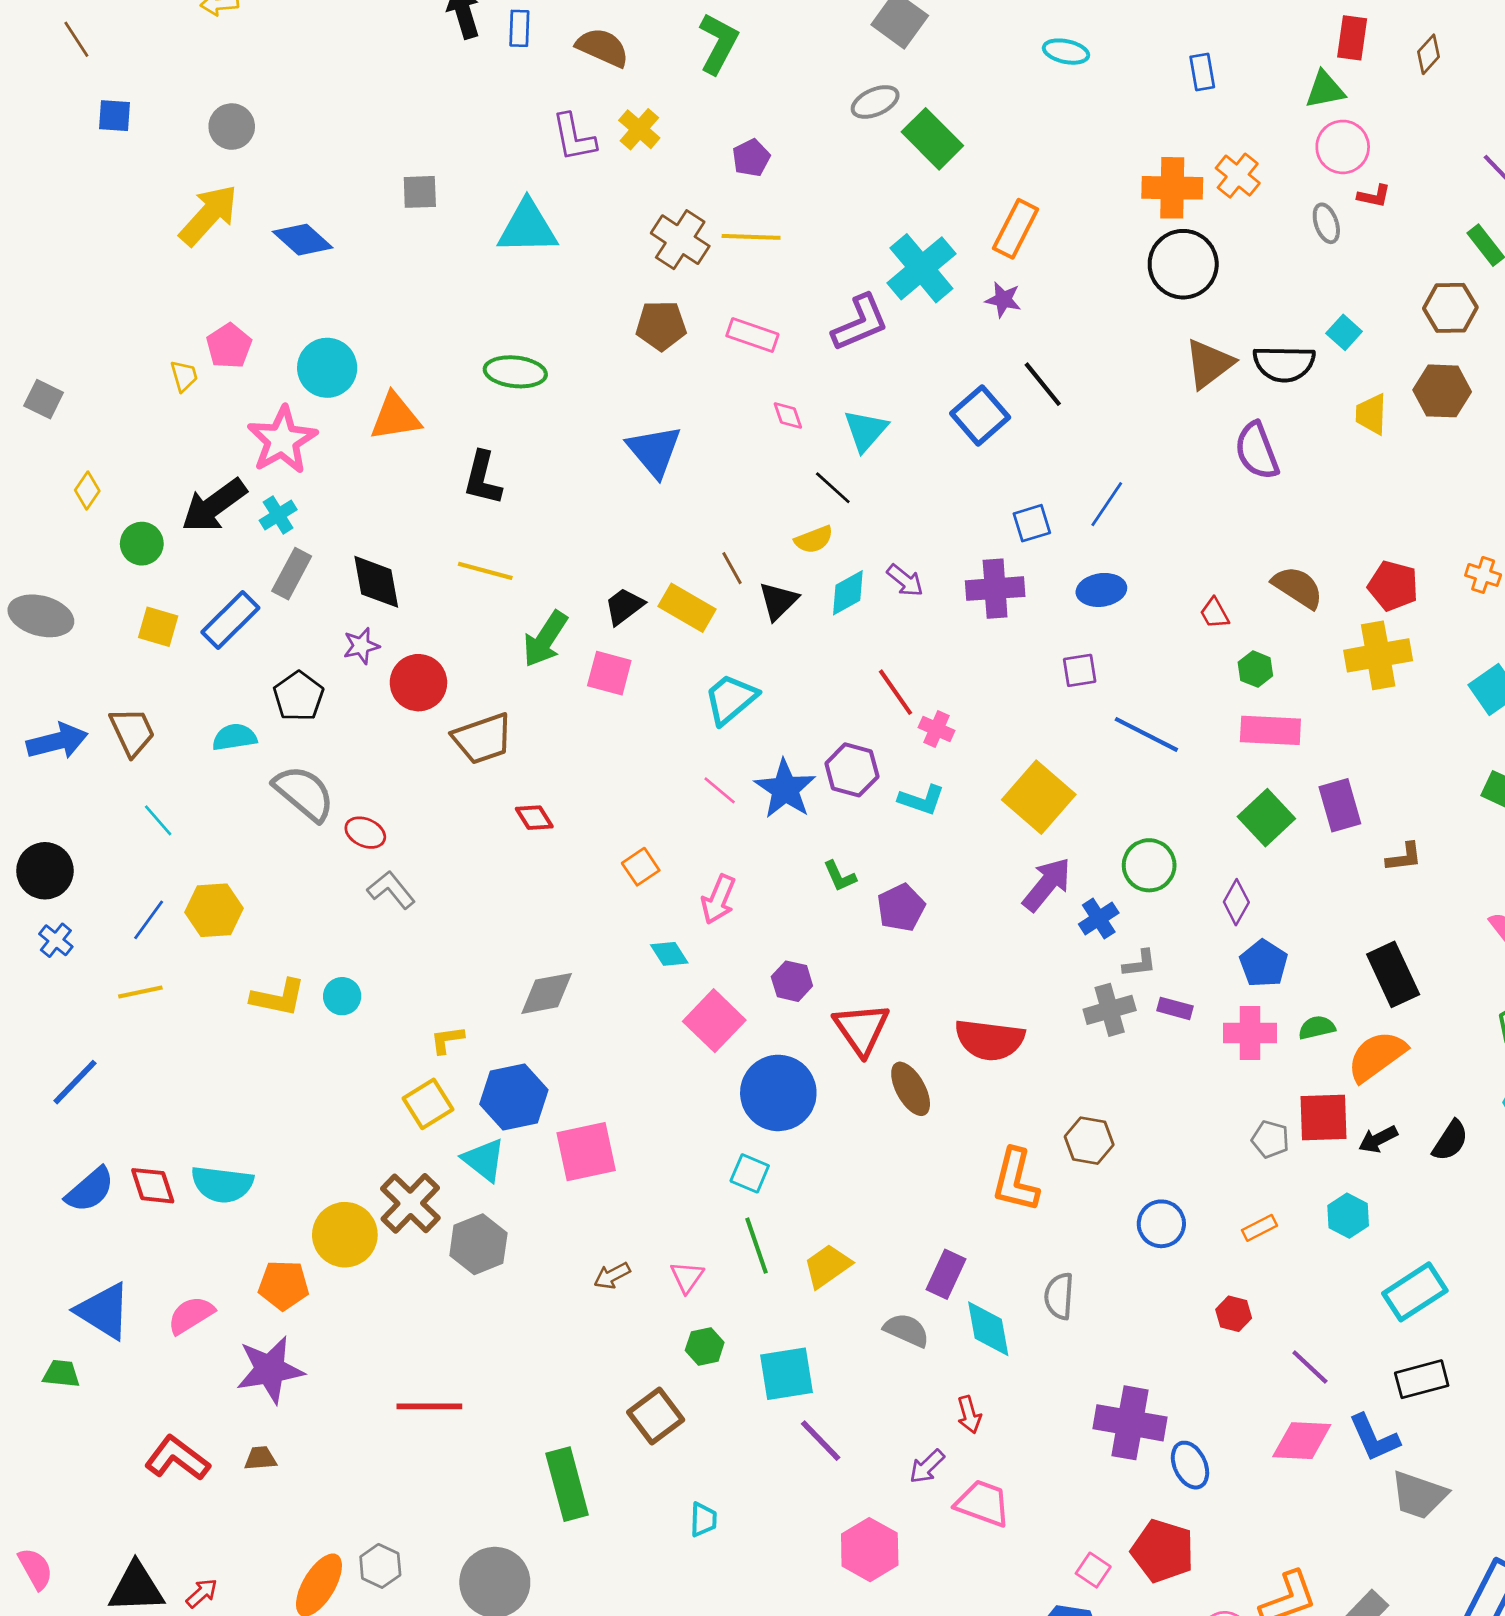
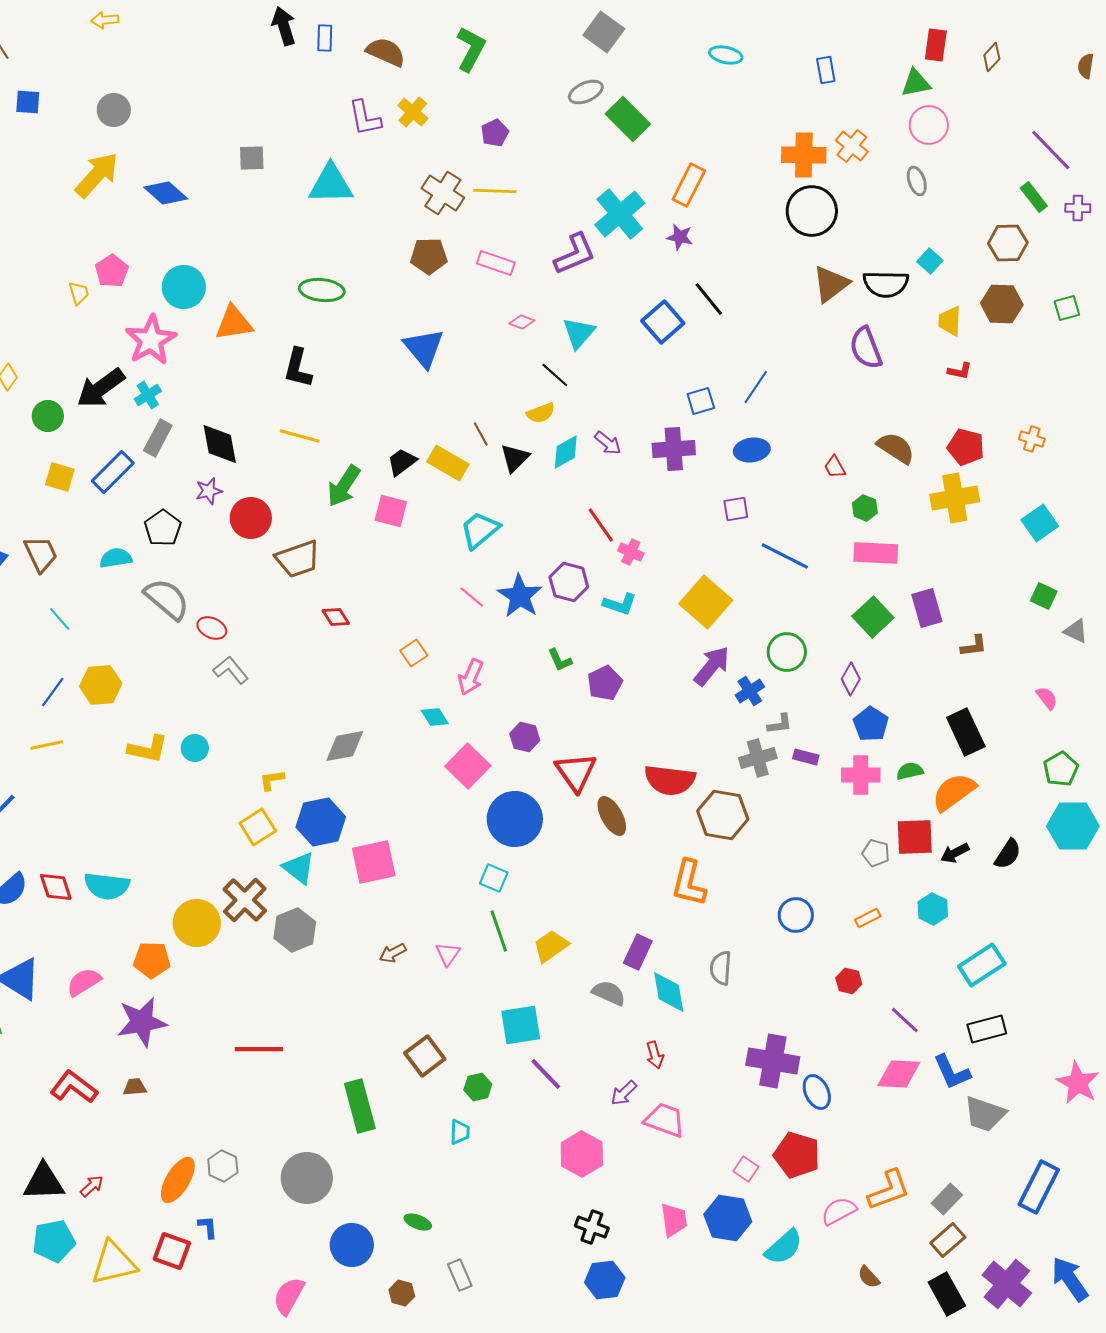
red L-shape: (1374, 196) -> (960, 371), moved
pink diamond: (788, 415) -> (522, 322), turned -50
brown hexagon: (1089, 1141) -> (723, 815), moved, size x1.4
green hexagon: (705, 1346) -> (478, 1087), moved

